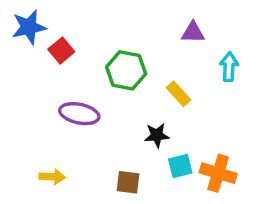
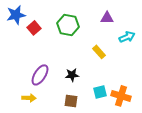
cyan arrow: (229, 67) -> (127, 37), turned 63
green hexagon: (126, 70) -> (68, 25), moved
purple ellipse: (79, 114) -> (40, 75), moved, turned -70
black star: (157, 135) -> (72, 75), moved

